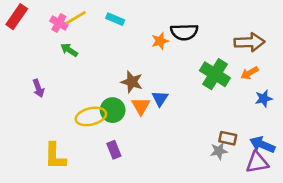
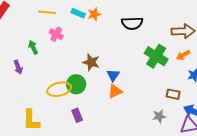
yellow line: (75, 18) -> (47, 12), turned 36
pink cross: (59, 23) -> (56, 34), moved
orange star: (160, 41) -> (94, 14), moved
green arrow: (69, 50) -> (33, 47), moved, turned 32
orange triangle: (141, 106) -> (115, 91), moved, turned 35
brown rectangle: (228, 138) -> (173, 94), moved

